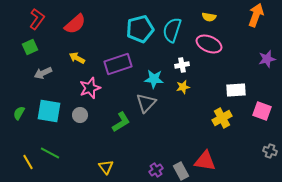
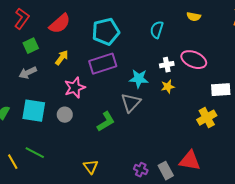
cyan pentagon: (140, 29) -> (106, 32), moved
cyan semicircle: (172, 30) -> (157, 30), size x0.7
pink ellipse: (209, 44) -> (194, 60), moved
green square: (30, 47) -> (31, 46), moved
yellow arrow: (77, 58) -> (62, 58), turned 98
purple cross: (156, 170) -> (141, 170), turned -32

